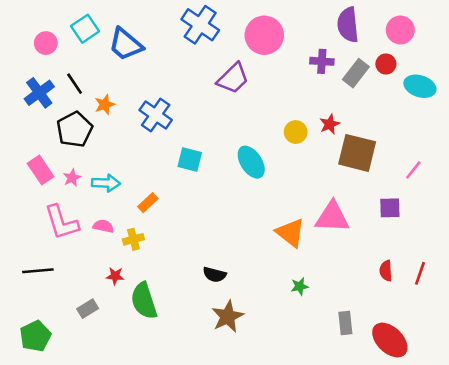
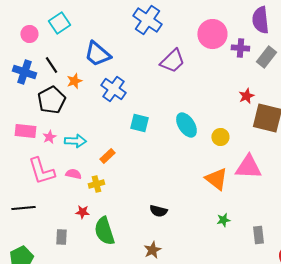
pink circle: (264, 35) -> (212, 34), moved
blue trapezoid: (126, 44) -> (97, 54), moved
blue cross: (39, 93) -> (24, 72), turned -35
yellow circle: (296, 132) -> (220, 137), moved
pink rectangle: (41, 170) -> (25, 131), turned -50
gray rectangle: (88, 309) -> (61, 237), turned -56
brown star: (228, 316) -> (152, 250), moved, size x0.7
gray rectangle: (345, 323) -> (258, 235), moved

